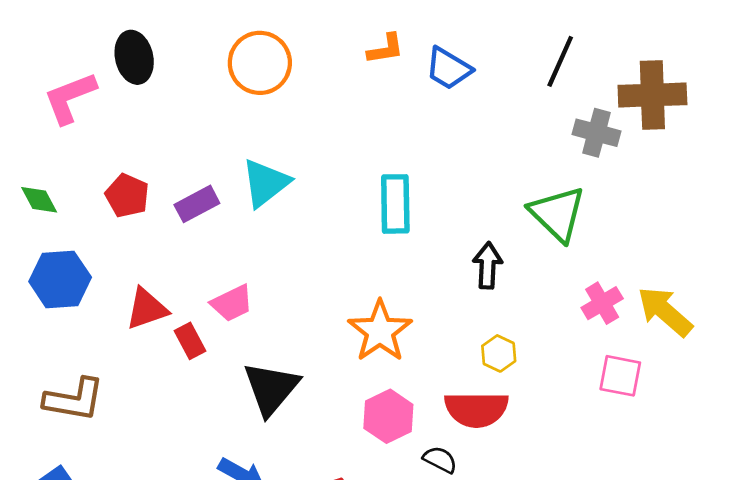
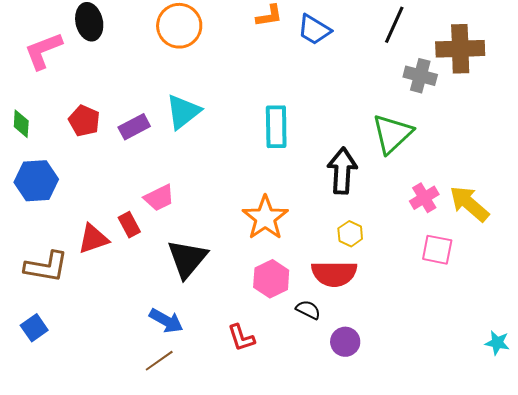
green diamond: (39, 200) -> (21, 124), turned 32
green triangle: (557, 214) -> (392, 134), turned 33
black arrow: (488, 265) -> (342, 171), size x1.4
red triangle: (147, 309) -> (93, 239), moved

